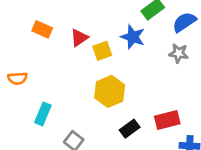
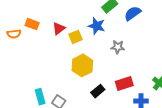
gray star: (179, 53) -> (118, 47), moved
orange semicircle: (17, 78) -> (14, 34), moved
cyan rectangle: (43, 114) -> (40, 97), moved, turned -35

